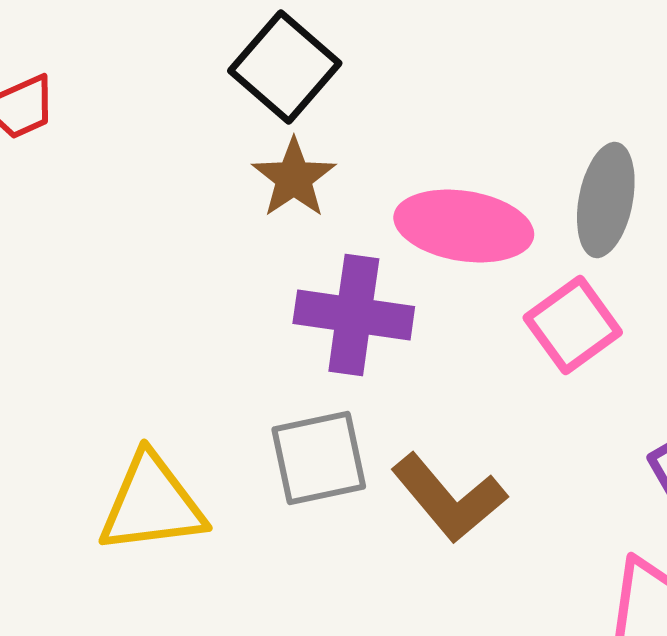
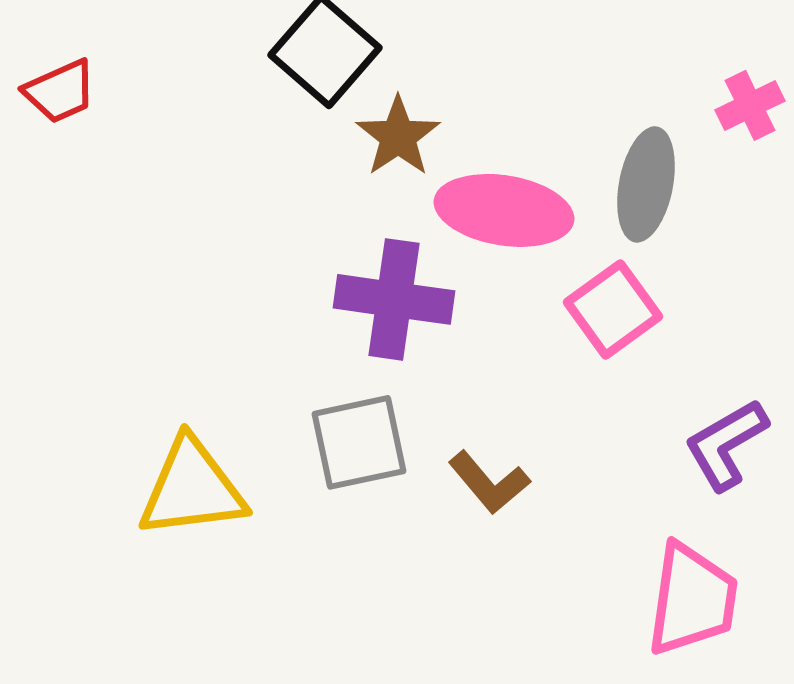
brown star: (294, 178) -> (398, 136), moved
brown L-shape: (449, 498) -> (489, 482), size x0.7

